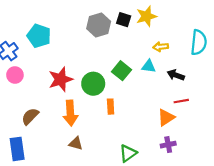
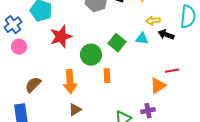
black arrow: (176, 75) -> (166, 35), moved
red star: (61, 79) -> (61, 37), moved
brown triangle: (76, 143) -> (75, 110), turned -48
purple cross: (168, 145) -> (148, 111), moved

